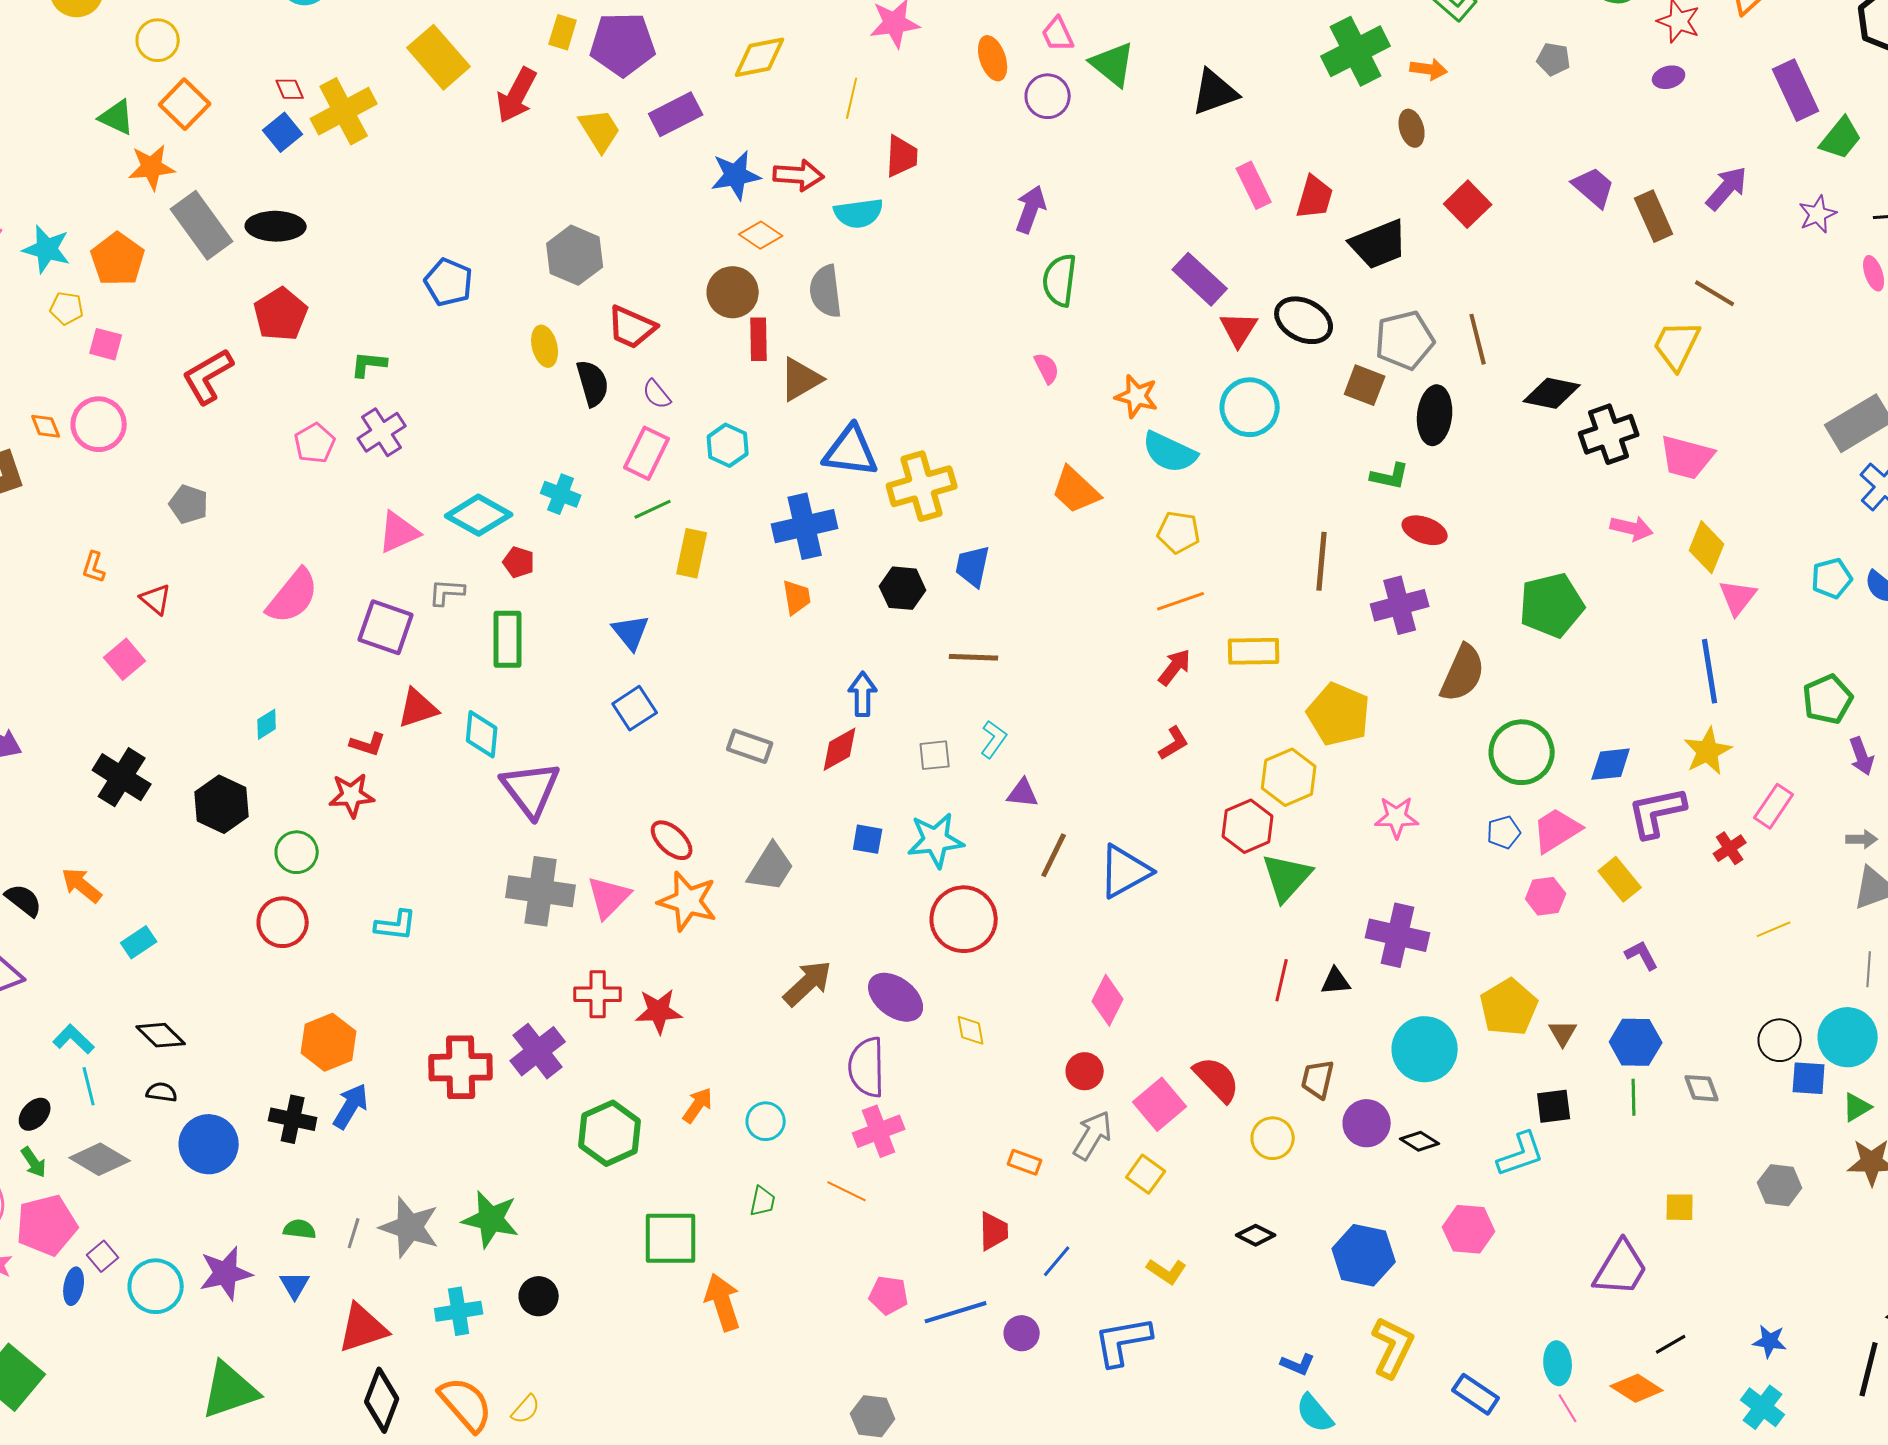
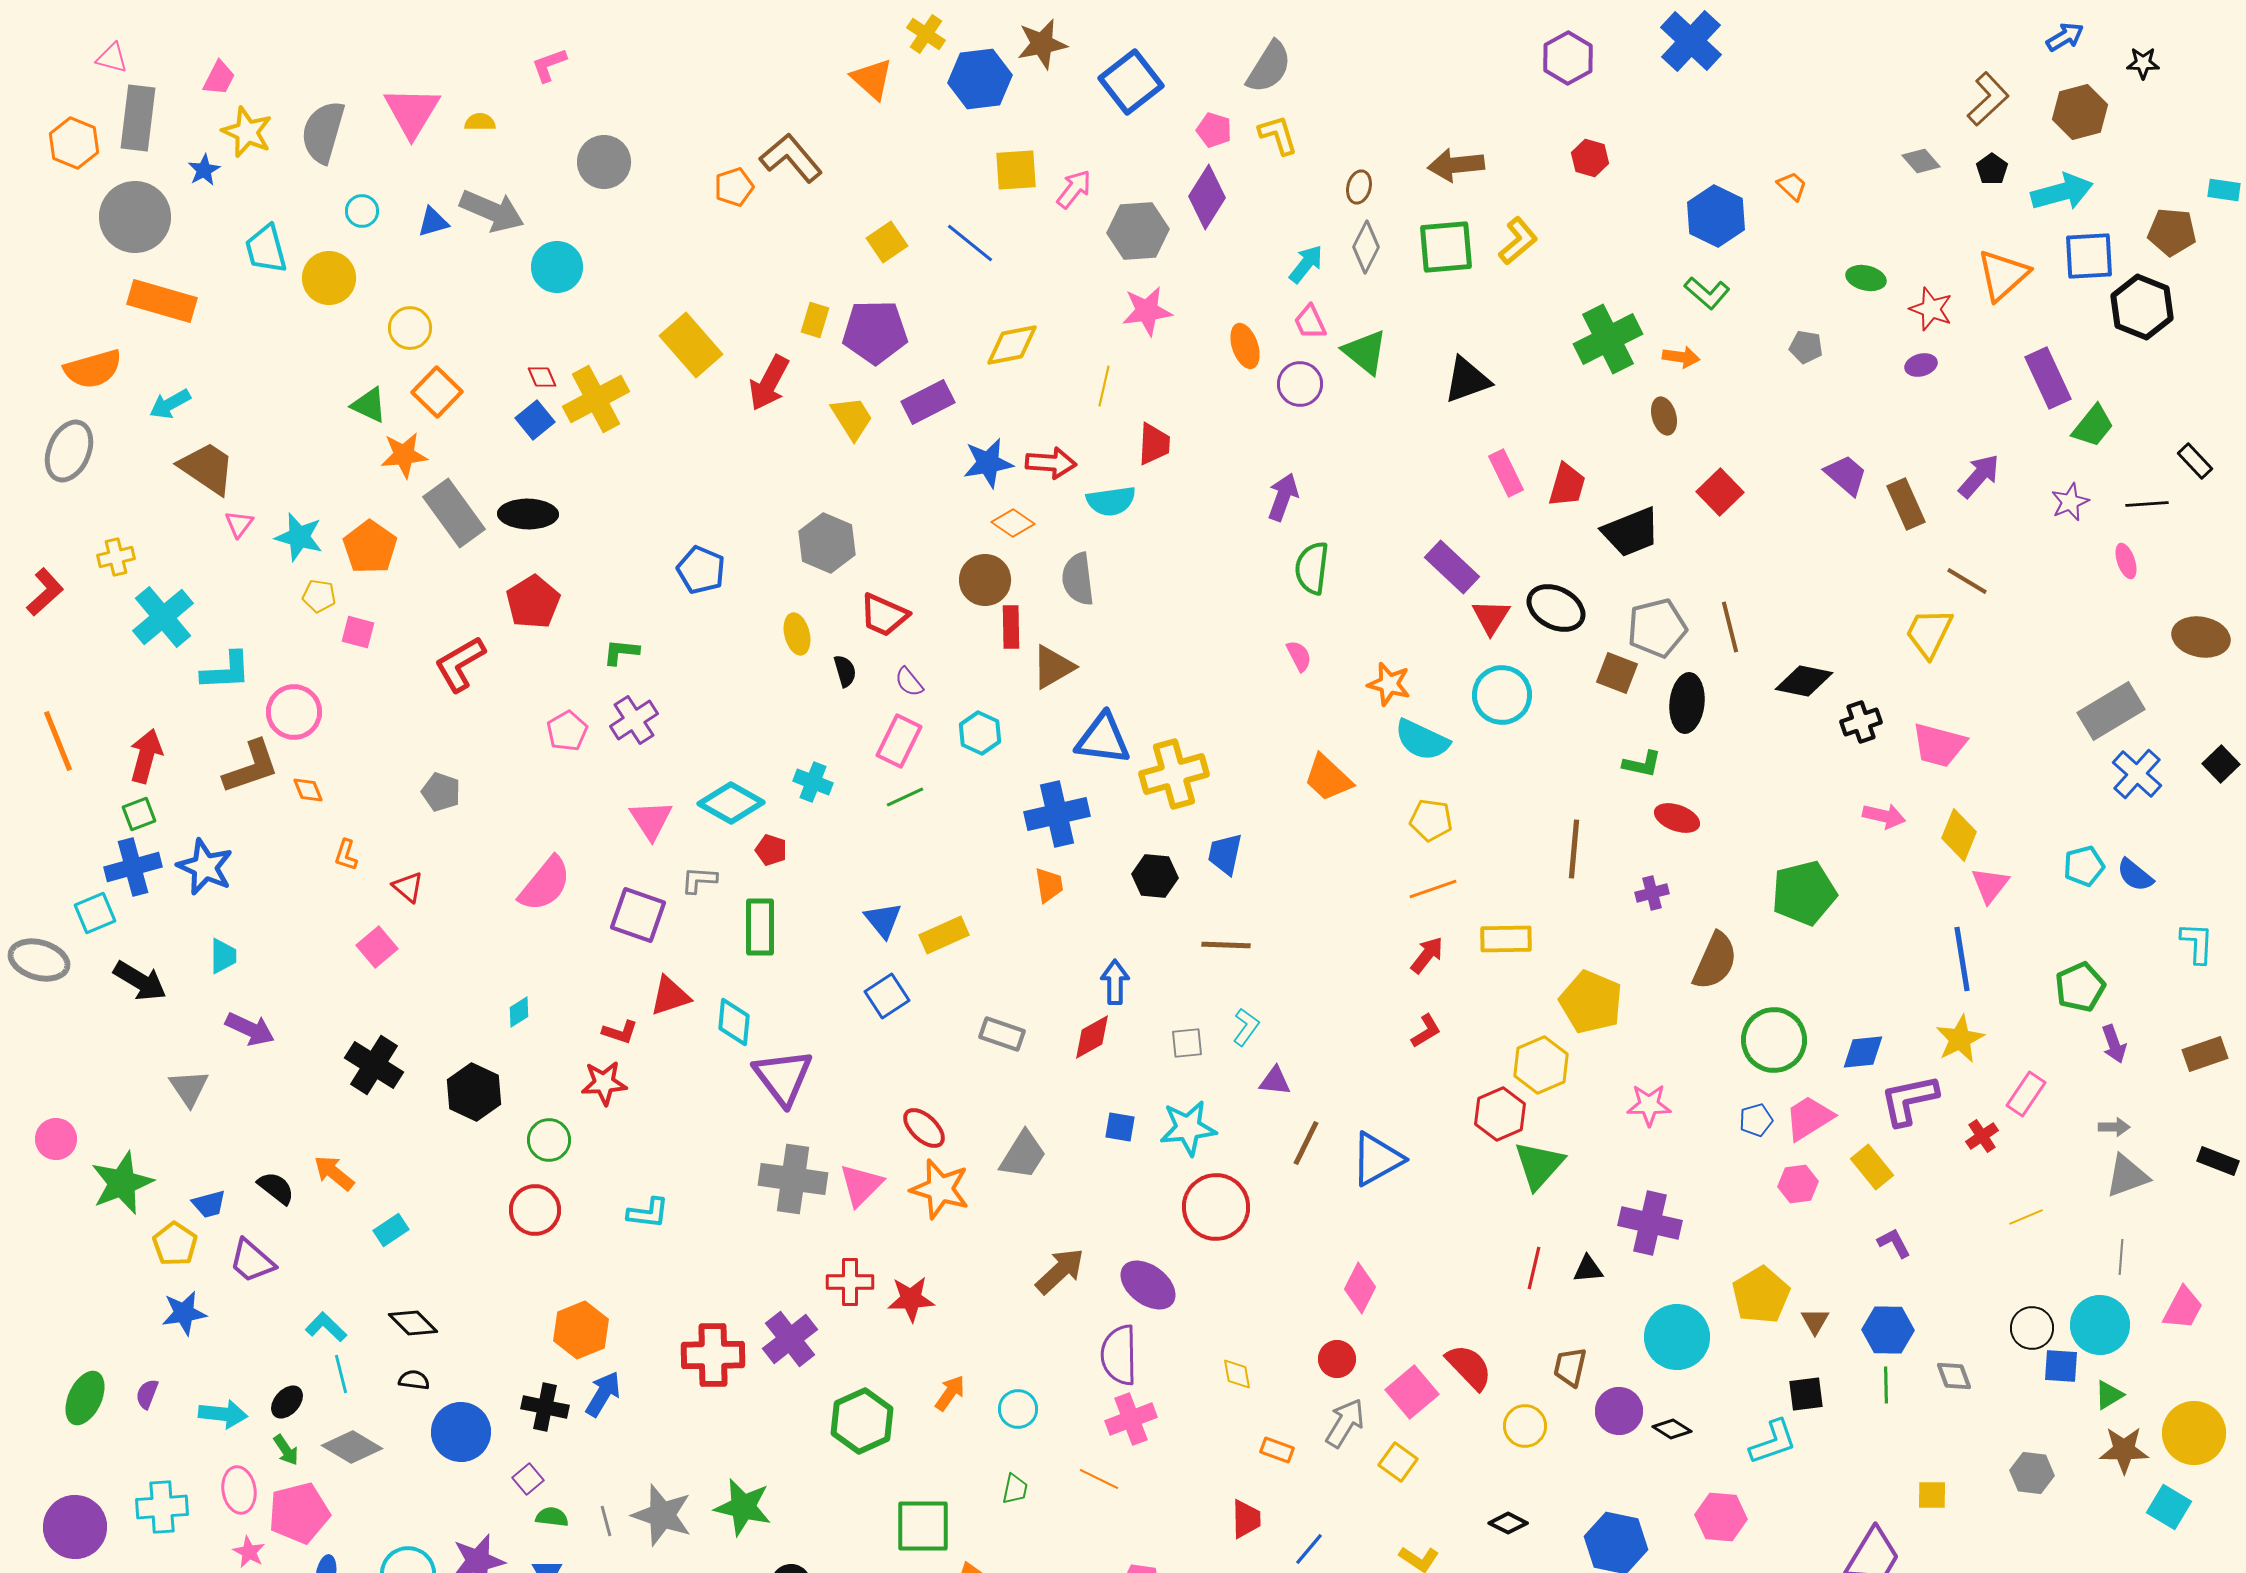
black semicircle: (593, 383) -> (845, 671), size x0.7
pink circle: (99, 424) -> (294, 712), moved
orange diamond: (46, 426) -> (308, 790), moved
black cross: (1609, 434) -> (1861, 722), size x0.7
pink triangle: (399, 532) -> (651, 820), turned -39
yellow rectangle: (692, 553) -> (944, 935), moved, turned 54
purple cross: (1400, 605) -> (1652, 893), size x0.6
yellow diamond: (971, 1030) -> (1237, 1374), moved
gray line: (354, 1233) -> (606, 1521), turned -32
purple square: (103, 1256) -> (528, 1479), moved

